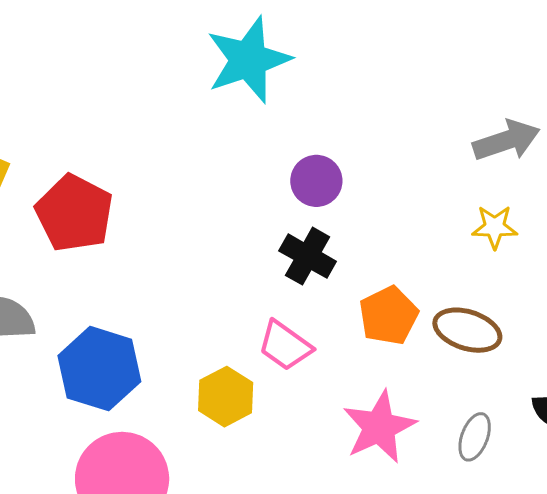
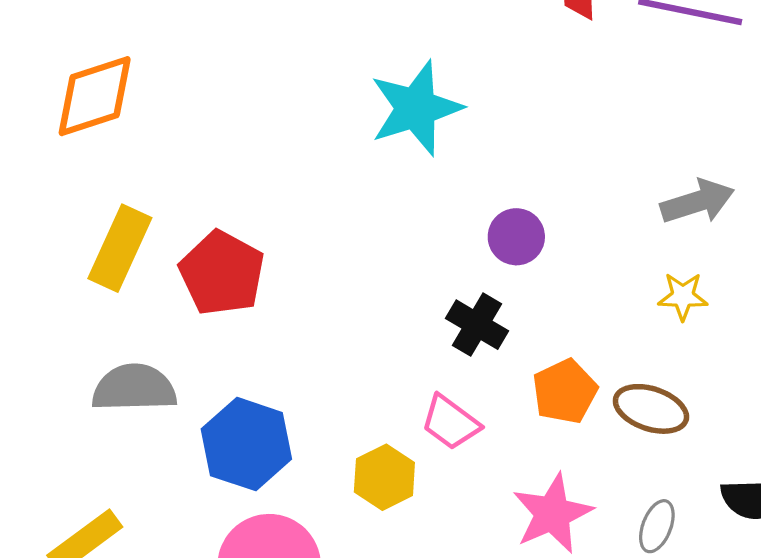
purple circle: (316, 181) -> (516, 237), moved

